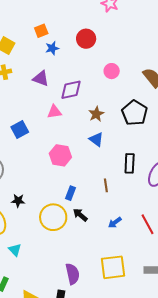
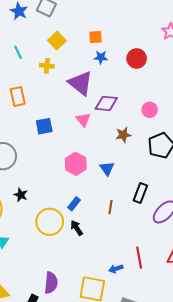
pink circle: (112, 71) -> (150, 110), moved
purple triangle: (41, 78) -> (80, 83), size x1.5
pink triangle: (54, 112) -> (83, 120), turned 42
blue triangle: (96, 139) -> (107, 168), moved
blue arrow: (115, 222) -> (116, 269), moved

